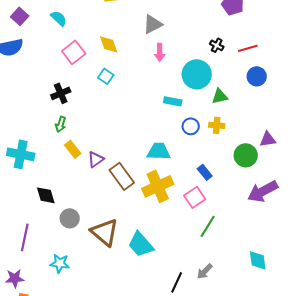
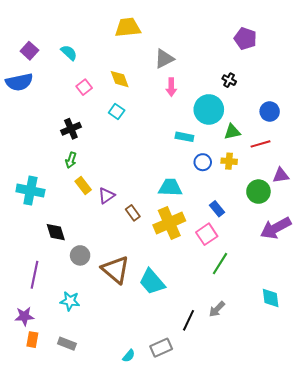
red line: (248, 48) -> (260, 144), moved
pink square: (74, 52) -> (84, 87), size x0.7
brown rectangle: (122, 176) -> (133, 213), size x0.6

